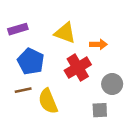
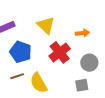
yellow triangle: (65, 33) -> (46, 25), turned 30
orange arrow: (98, 44) -> (82, 33), moved

